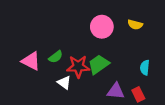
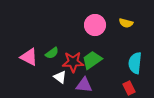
cyan semicircle: (145, 68) -> (135, 63), size x1.5
purple triangle: (116, 91) -> (84, 85), moved

